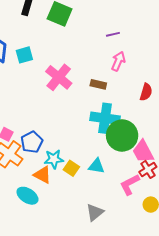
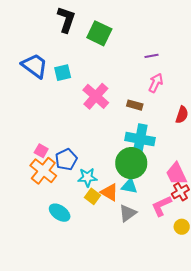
green circle: (122, 136) -> (131, 163), moved
yellow square: (71, 168) -> (92, 196), moved
orange triangle: (43, 175) -> (109, 192), moved
gray triangle: (95, 212) -> (128, 213), moved

